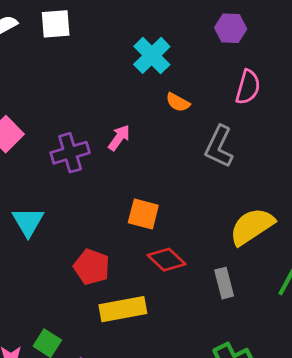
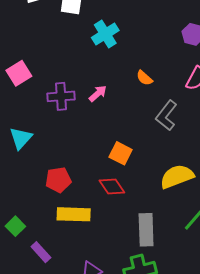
cyan cross: (152, 55) -> (105, 34), moved
orange square: (143, 214) -> (121, 153), moved
red pentagon: (92, 267) -> (58, 180), turned 30
gray rectangle: (224, 283) -> (146, 230), moved, size x1.5

